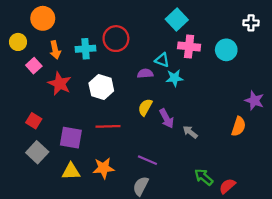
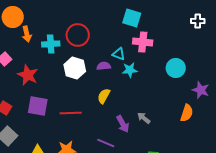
cyan square: (177, 19) -> (132, 18), turned -30
orange arrow: (55, 50) -> (27, 34), moved
cyan circle: (226, 50) -> (176, 68), moved
white hexagon: (101, 87) -> (75, 68), moved
purple arrow: (167, 119) -> (123, 124), moved
purple square: (71, 138) -> (38, 106), moved

